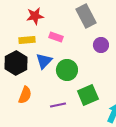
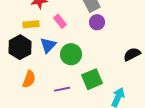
pink rectangle: (56, 37) -> (60, 21), turned 32
purple circle: (101, 45) -> (97, 22), moved

